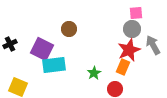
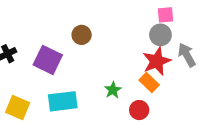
cyan rectangle: (54, 65) -> (63, 101), moved
orange rectangle: (123, 67) -> (149, 82), turned -70

